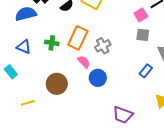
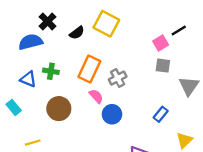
green cross: (52, 43) -> (51, 71), moved
blue rectangle: (146, 71) -> (161, 114), moved
brown circle: (57, 84) -> (59, 109), moved

